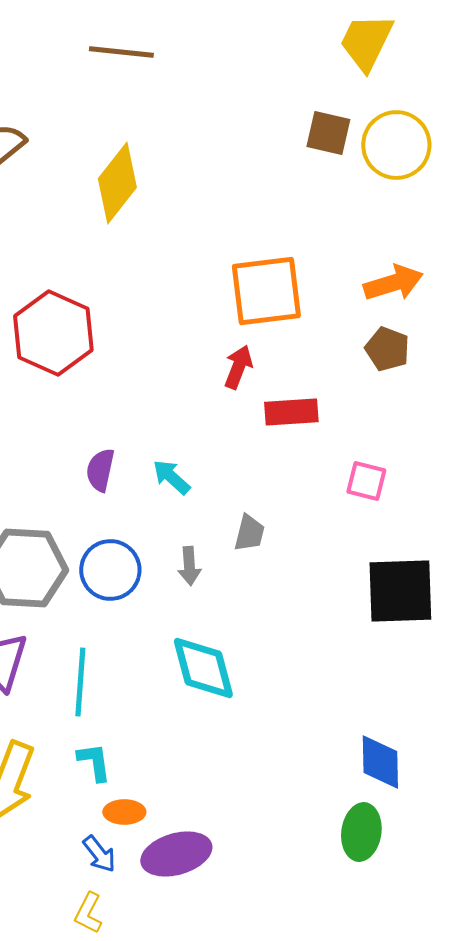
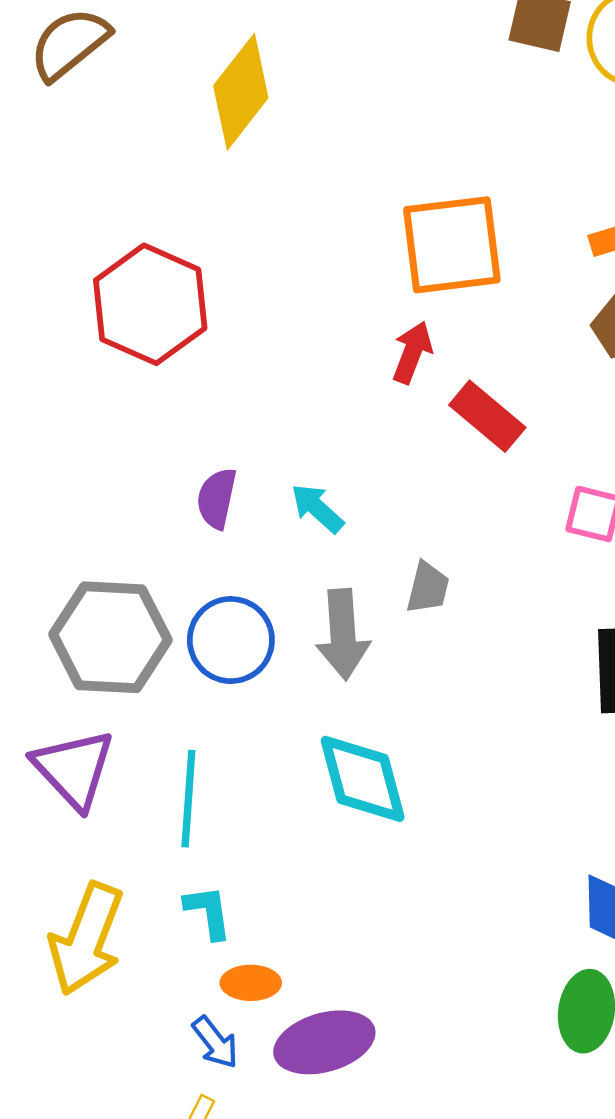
red rectangle: (291, 412) -> (487, 416), turned 44
gray arrow: (189, 566) -> (343, 634), size x1.6

